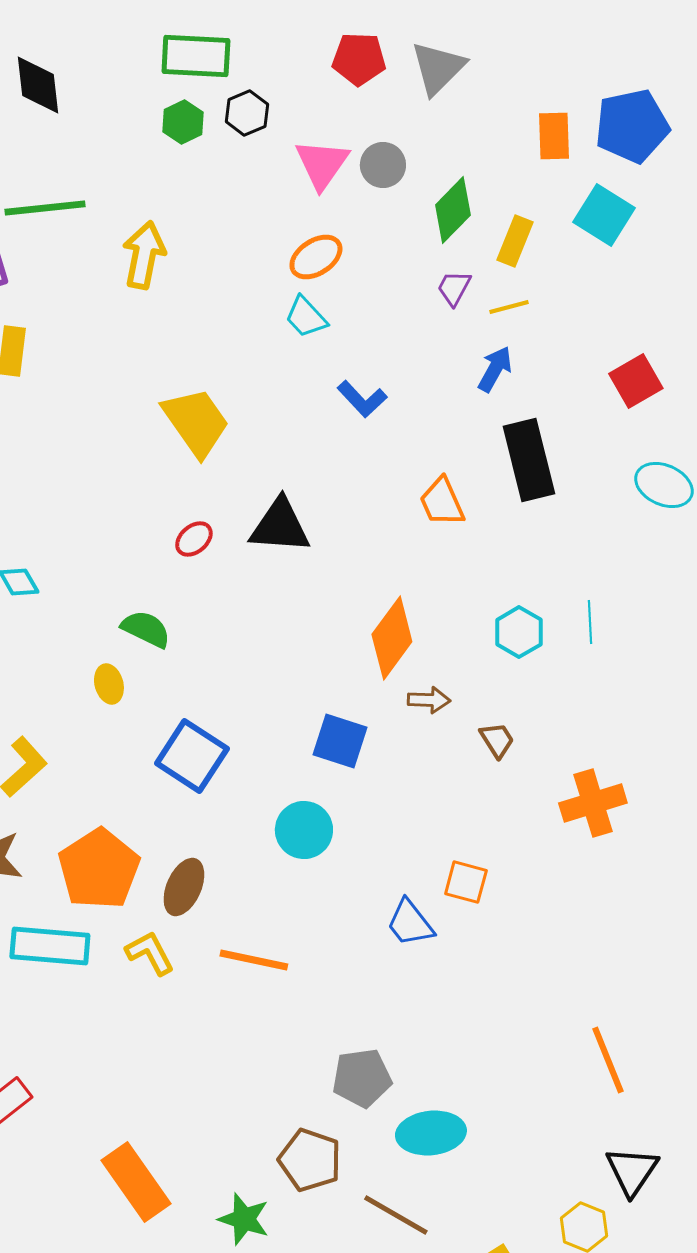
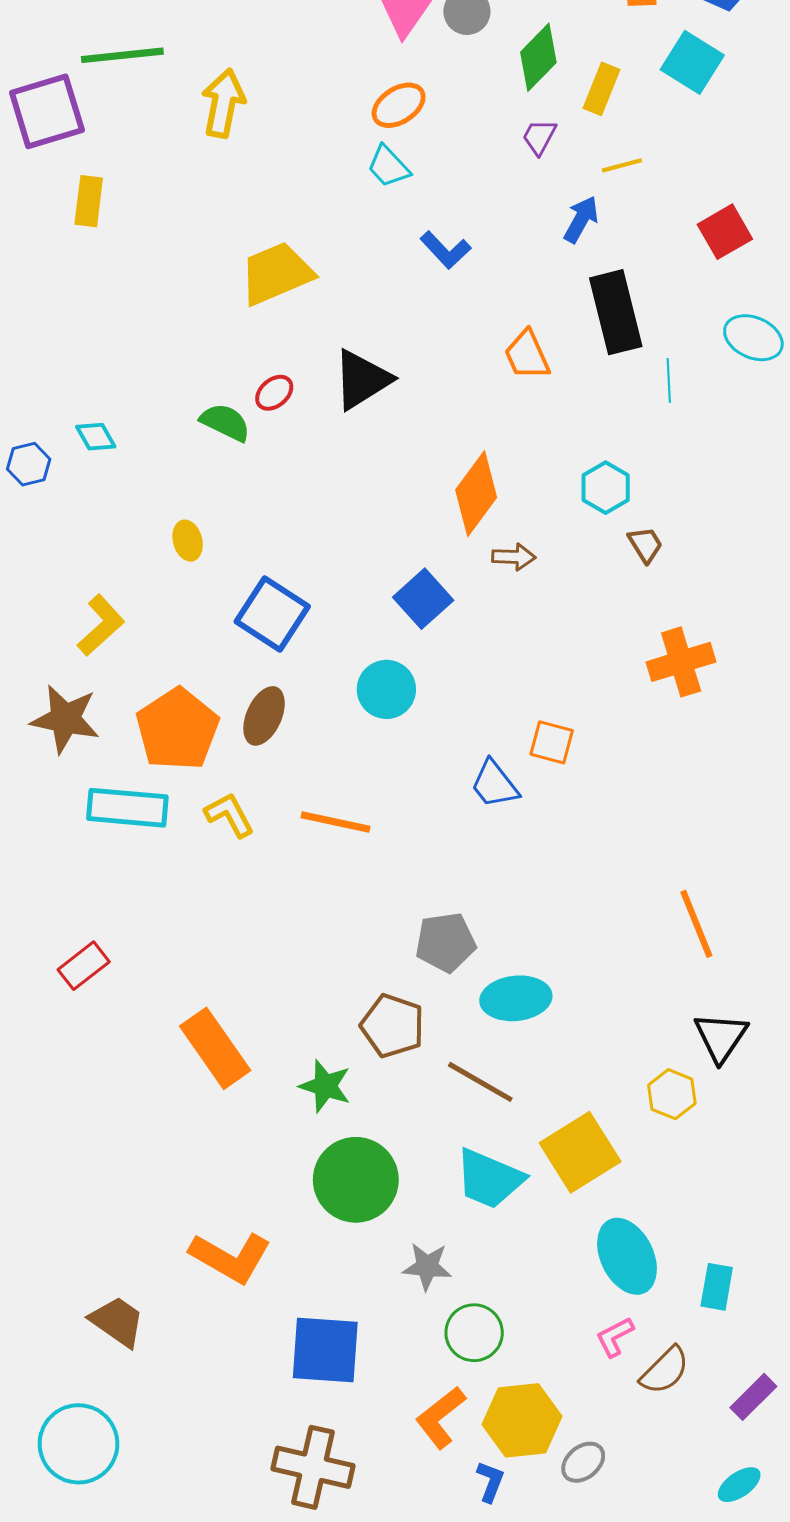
yellow line: (509, 307) -> (622, 165), moved
yellow trapezoid: (196, 422) -> (276, 273), turned -78
black triangle: (280, 526) -> (362, 379), turned -36
cyan line: (590, 622) -> (669, 381), moved
green semicircle: (146, 629) -> (225, 422), moved
brown trapezoid: (497, 740) -> (645, 545), moved
blue square: (340, 741) -> (423, 599), turned 30
brown ellipse: (184, 887) -> (264, 716), moved

